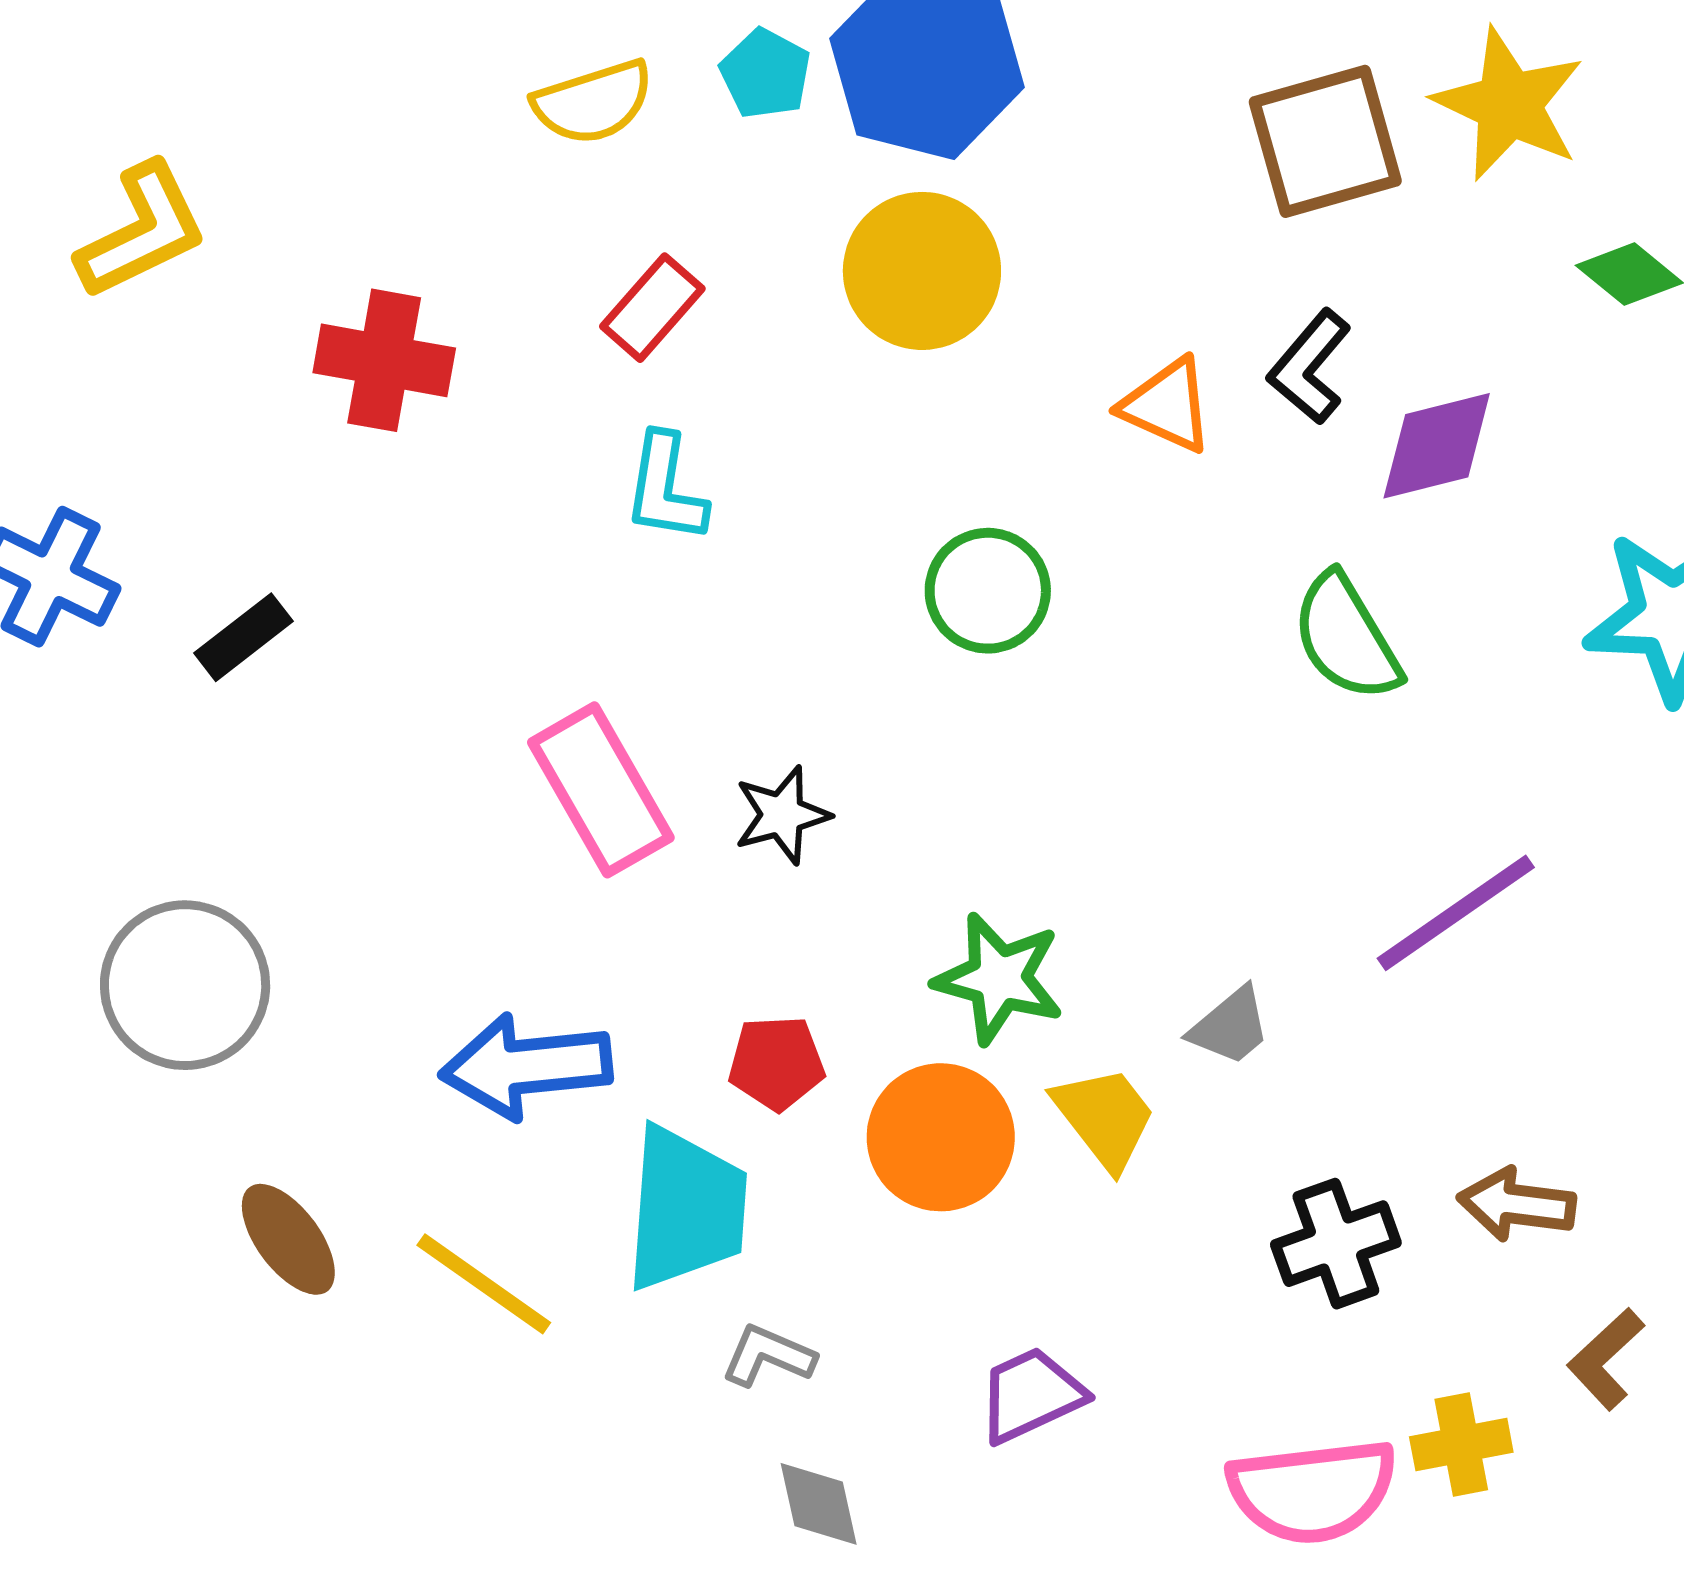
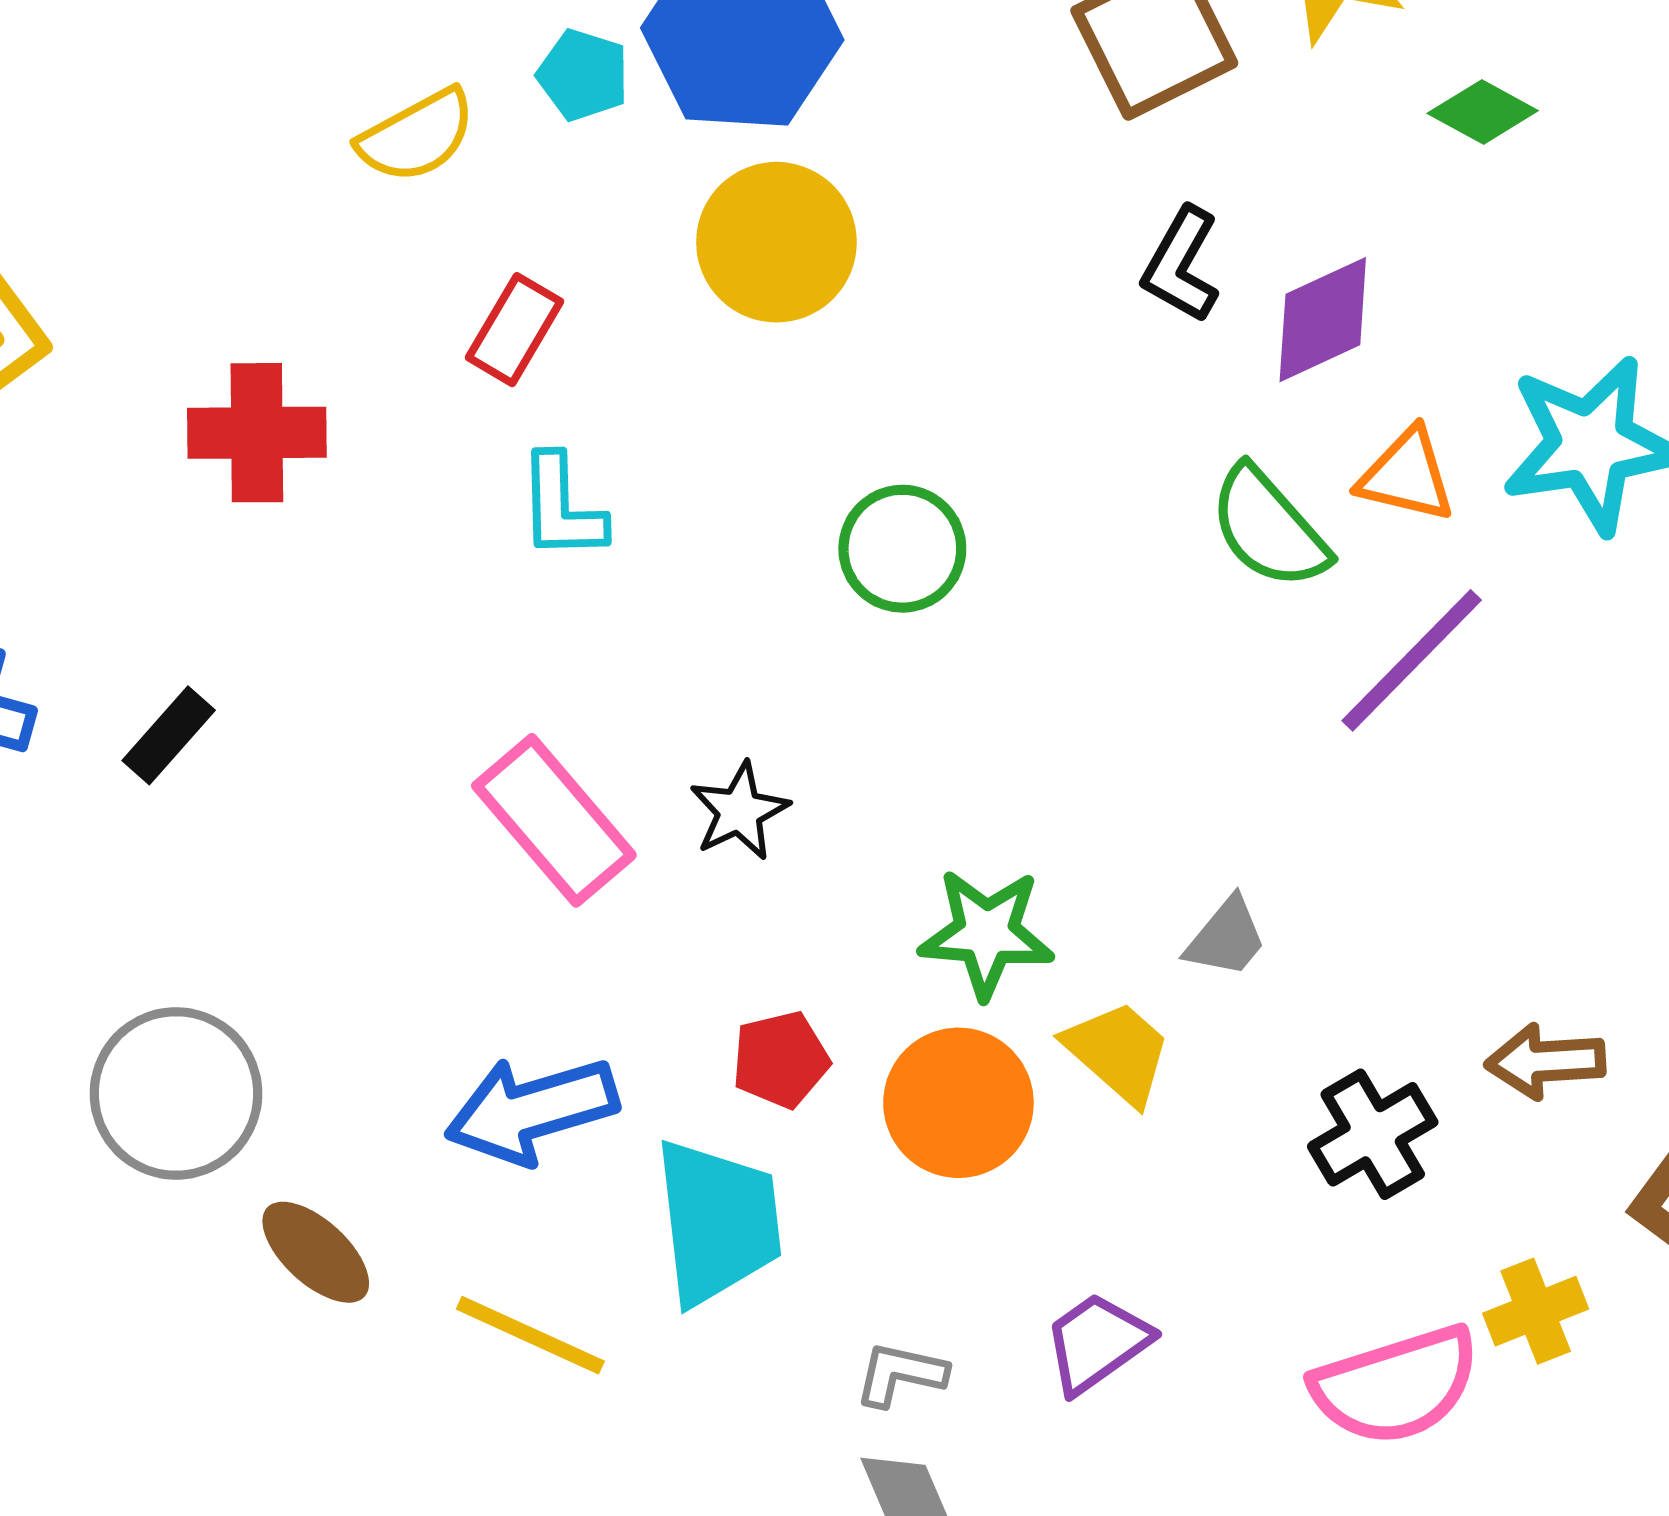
orange triangle: (1167, 405) -> (1407, 475), moved
purple line: (1456, 913) -> (1412, 660), moved
brown ellipse: (288, 1239) -> (316, 1252), moved
gray L-shape: (768, 1356) -> (900, 1374), moved

